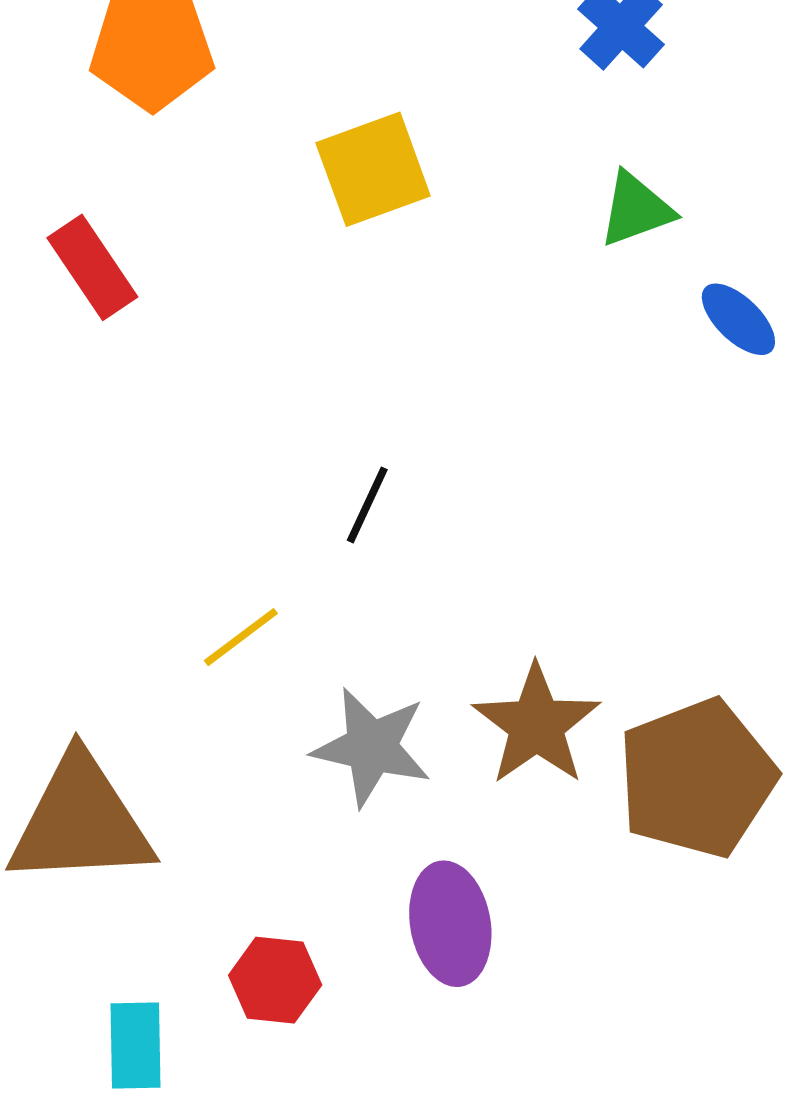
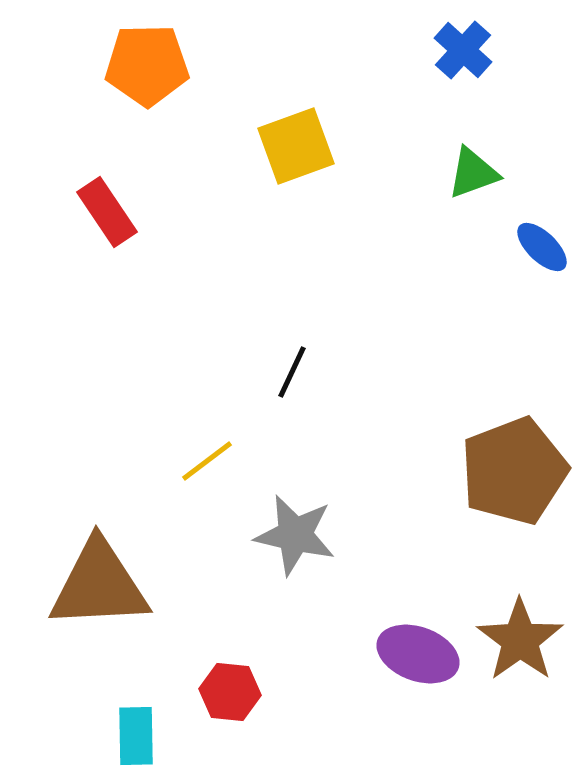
brown star: (536, 725) -> (520, 640), moved
brown pentagon: (697, 778) -> (514, 471), moved
purple ellipse: (450, 924) -> (418, 654), moved, turned -60

